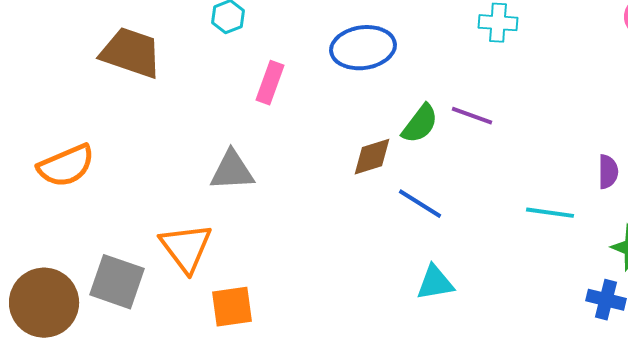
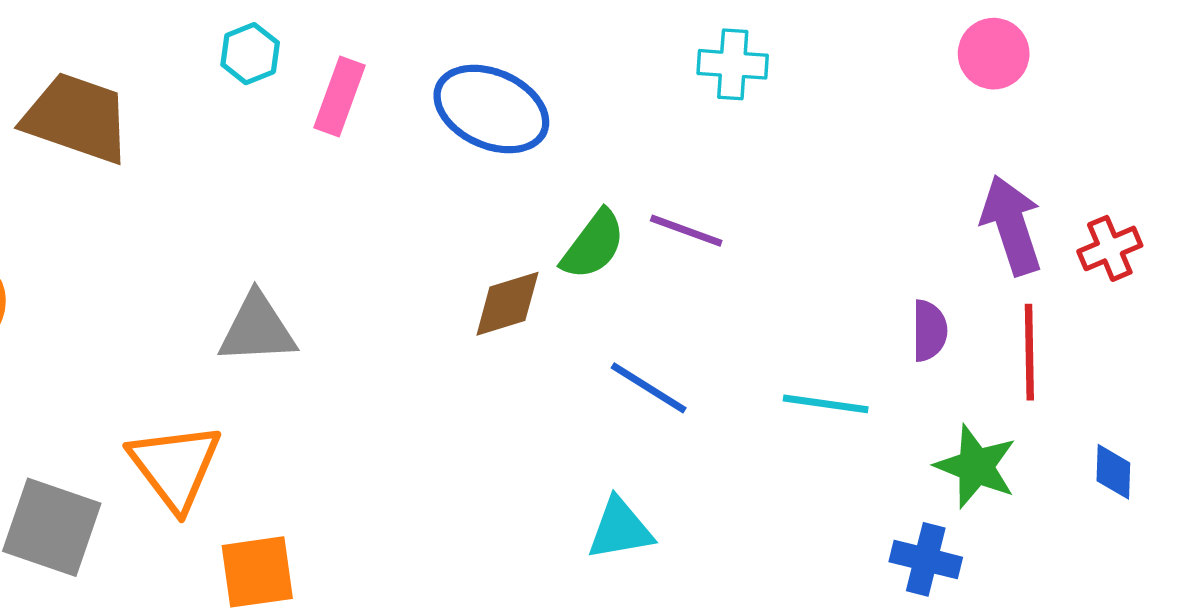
blue ellipse: (363, 48) -> (491, 109), turned 32
pink rectangle: (270, 83) -> (339, 97), moved
blue line: (420, 204) -> (649, 388), moved

